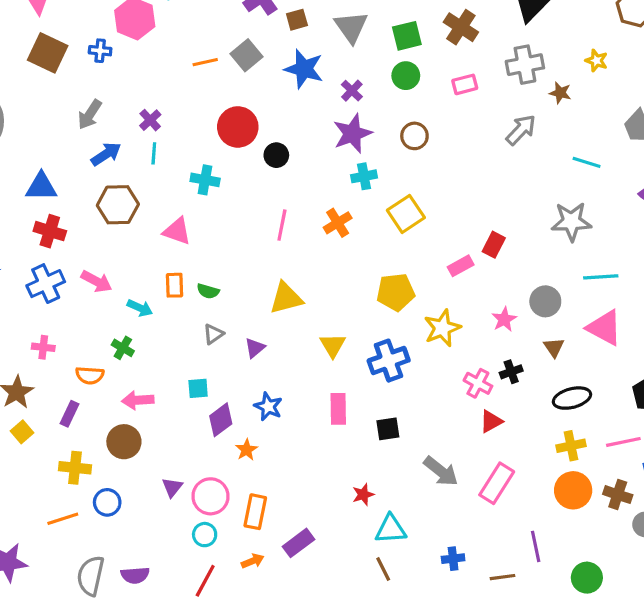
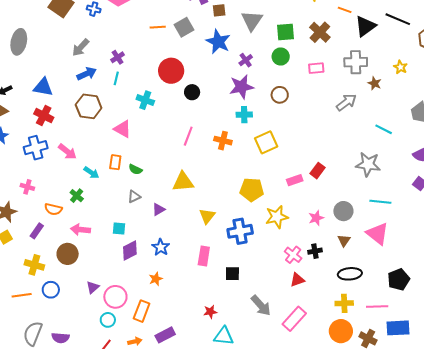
orange cross: (338, 223) -> (223, 141), turned 36
orange star: (247, 450) -> (156, 279), moved

